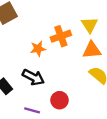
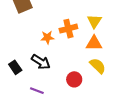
red circle: (60, 100) -> (74, 79), moved

